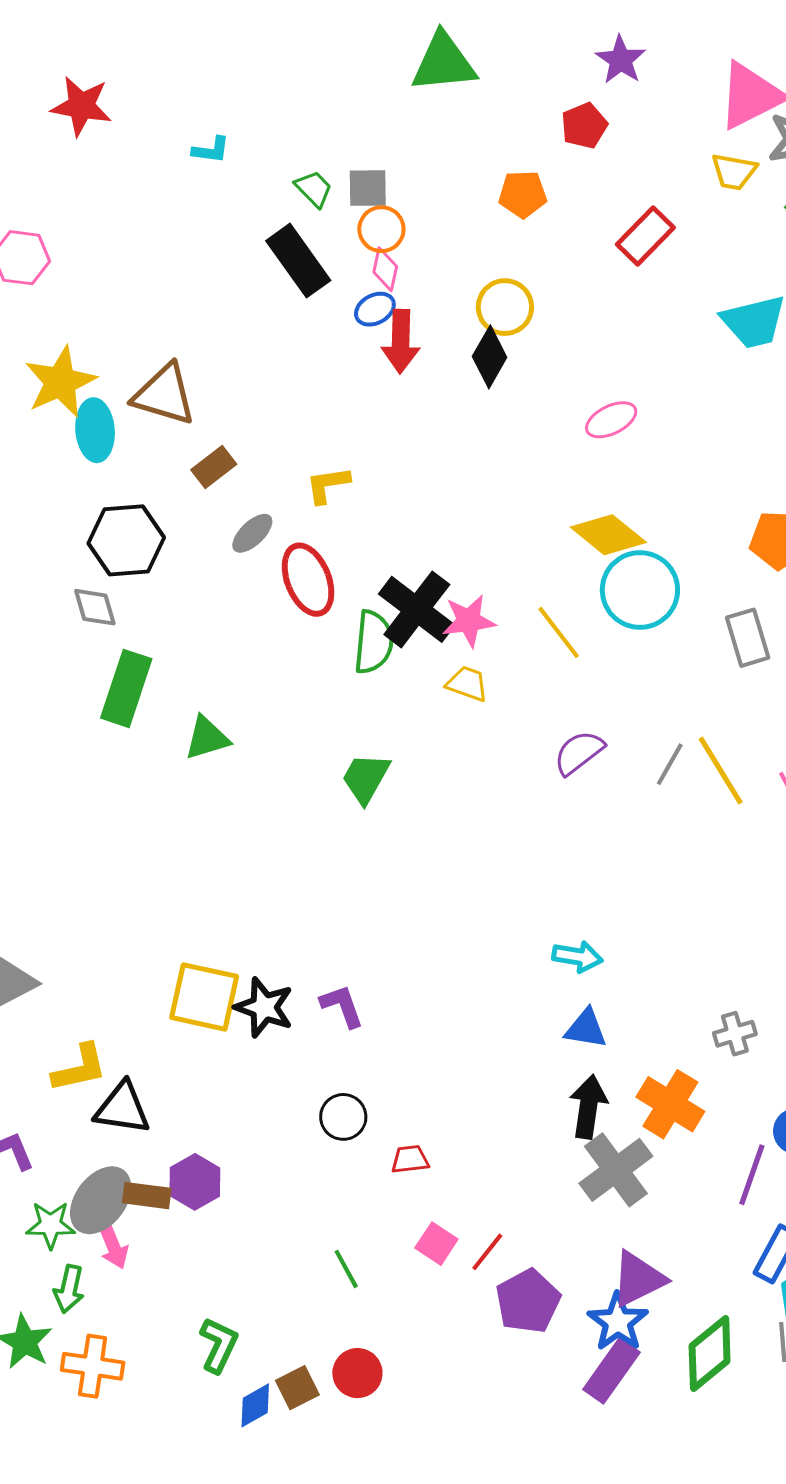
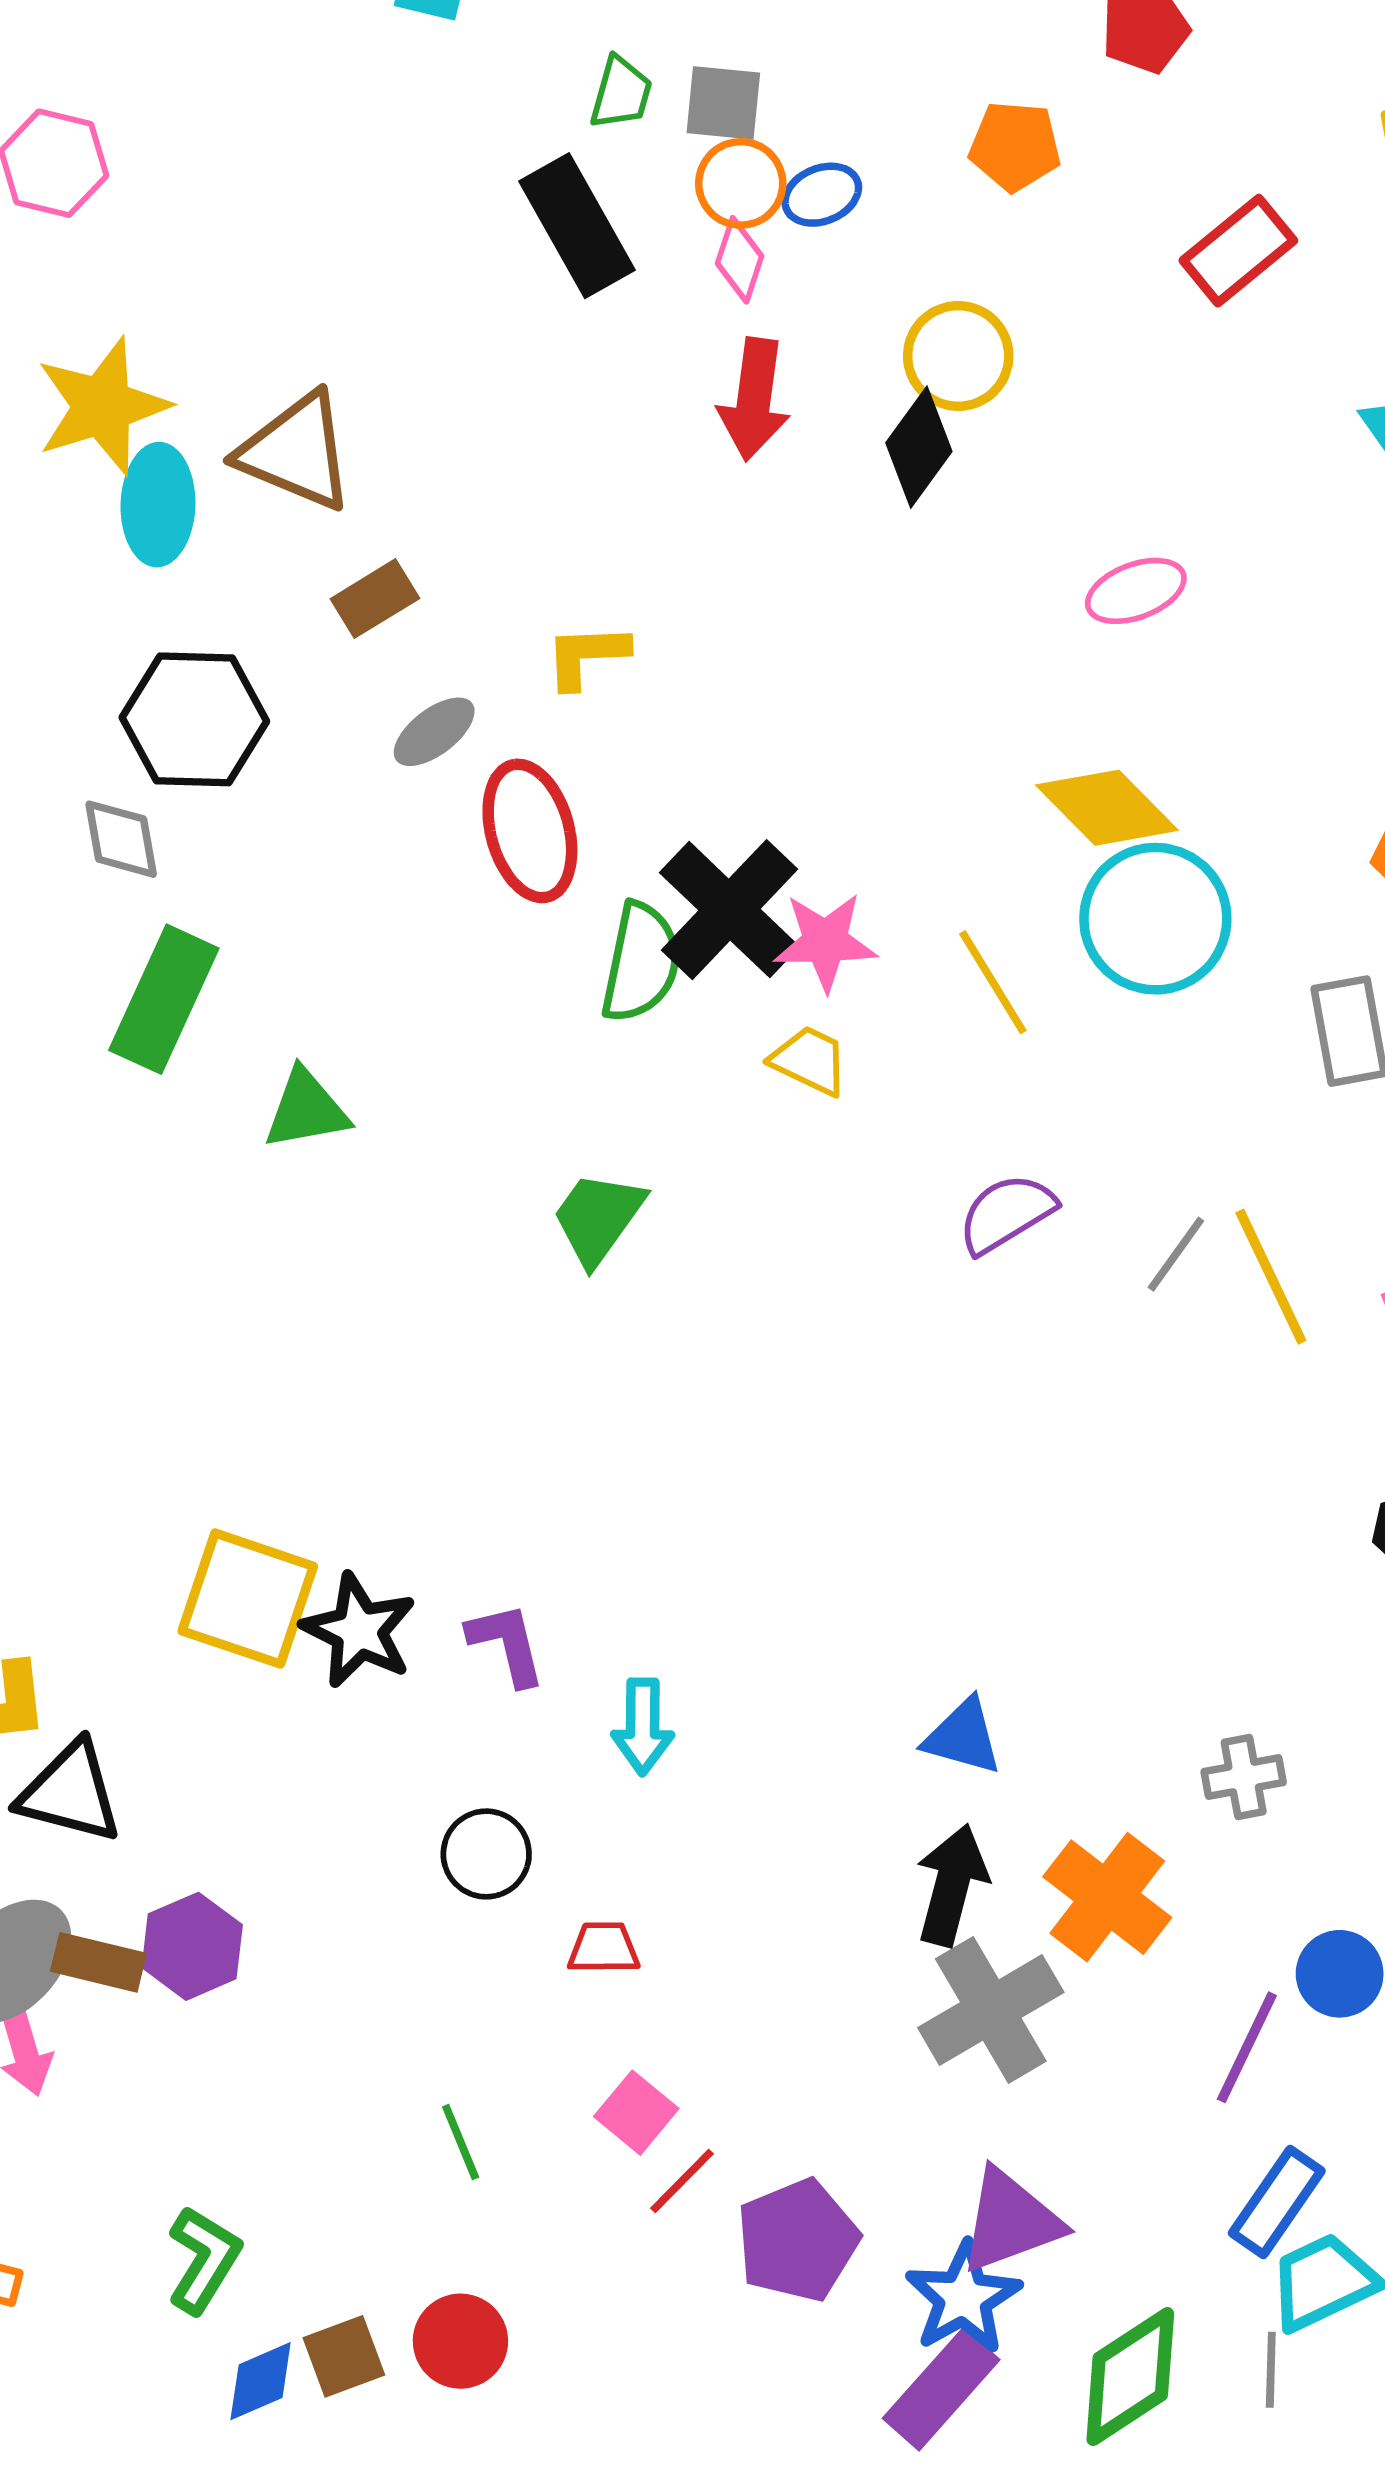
green trapezoid: (314, 189) -> (621, 93), turned 54
blue ellipse: (375, 309) -> (822, 195), moved
cyan arrow: (577, 957) -> (643, 1727), moved, turned 75
red line: (487, 1252) -> (682, 2181), moved

